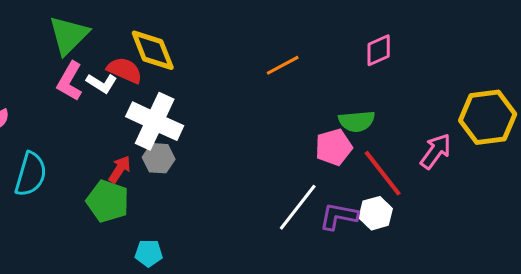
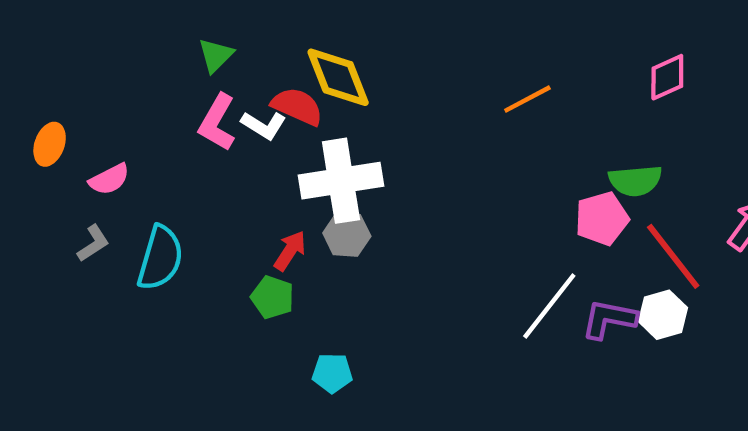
green triangle: (69, 35) -> (216, 55), size x0.6
white cross: (155, 121) -> (341, 181), turned -34
green pentagon: (108, 201) -> (272, 297), size x0.7

